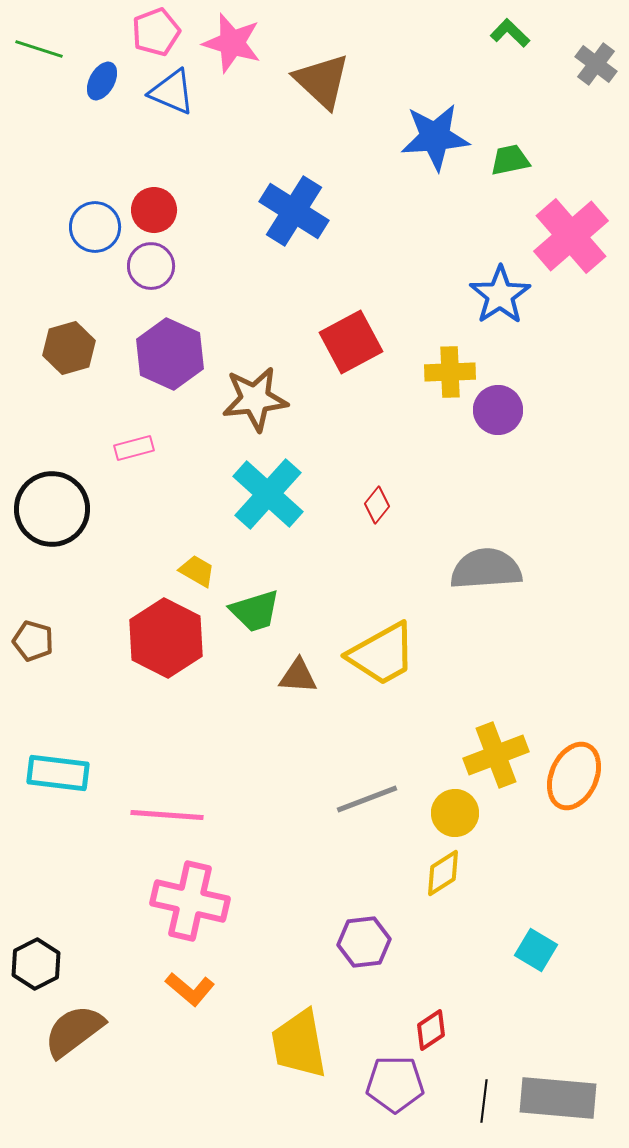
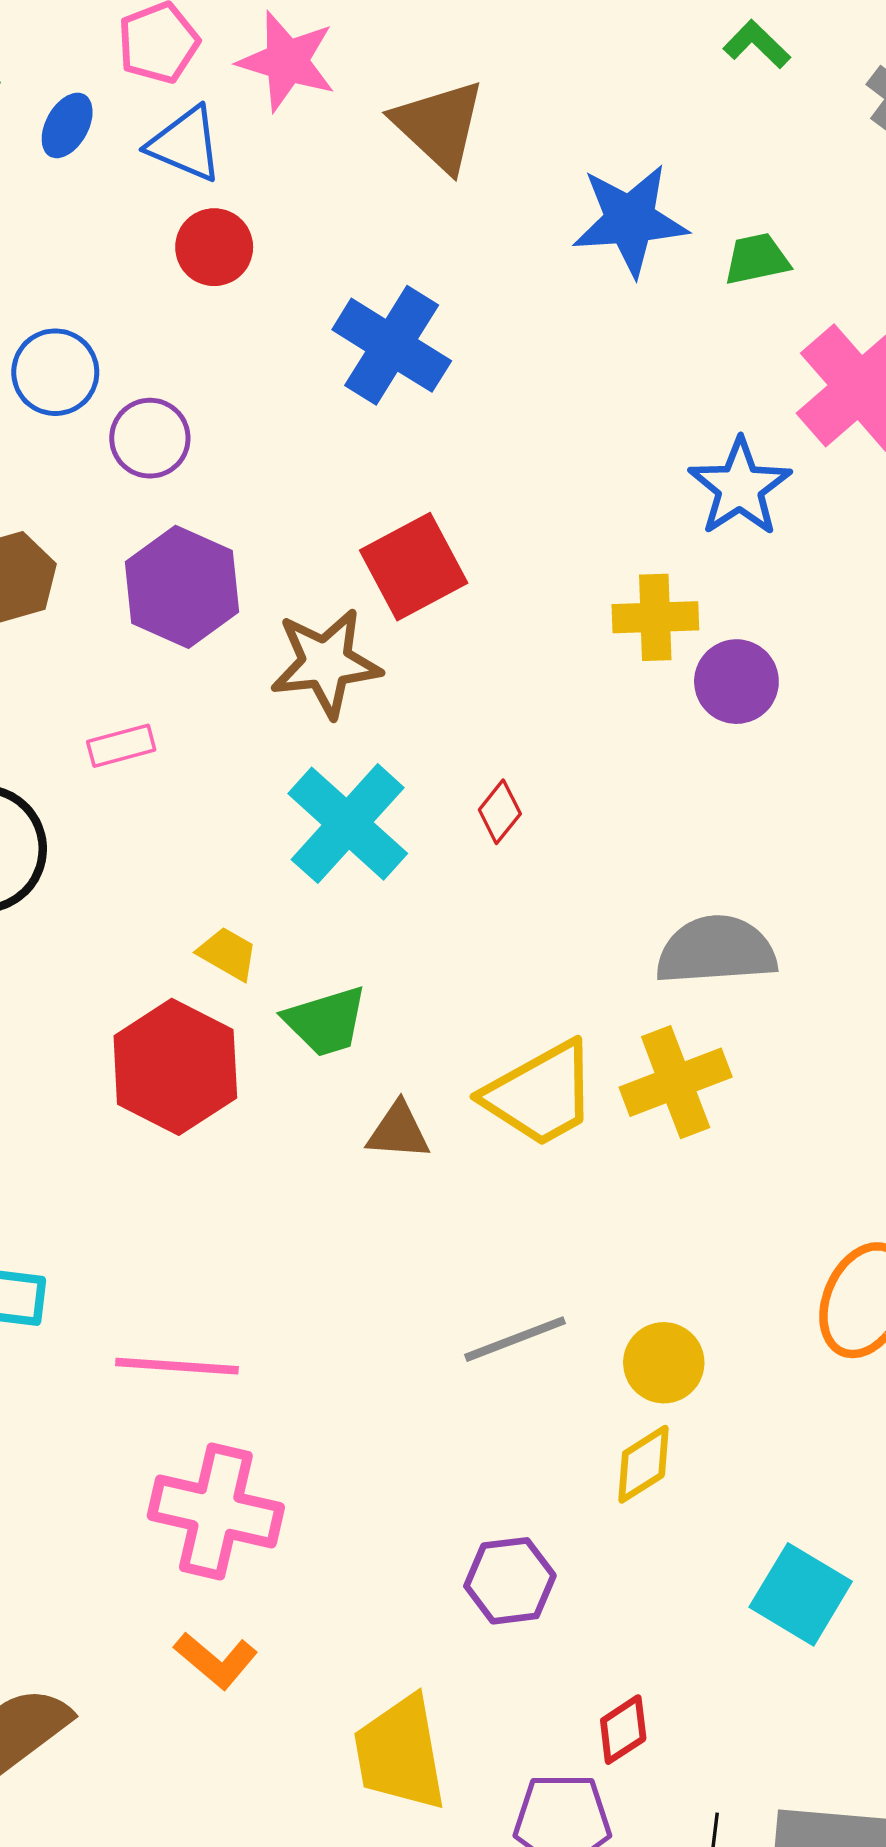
red circle: (154, 210) -> (214, 247), moved
red square: (351, 342) -> (414, 567), moved
red diamond: (377, 505) -> (500, 812), moved
yellow cross: (496, 755) -> (676, 1082), moved
cyan square: (536, 950) -> (801, 1594), size x1.4

